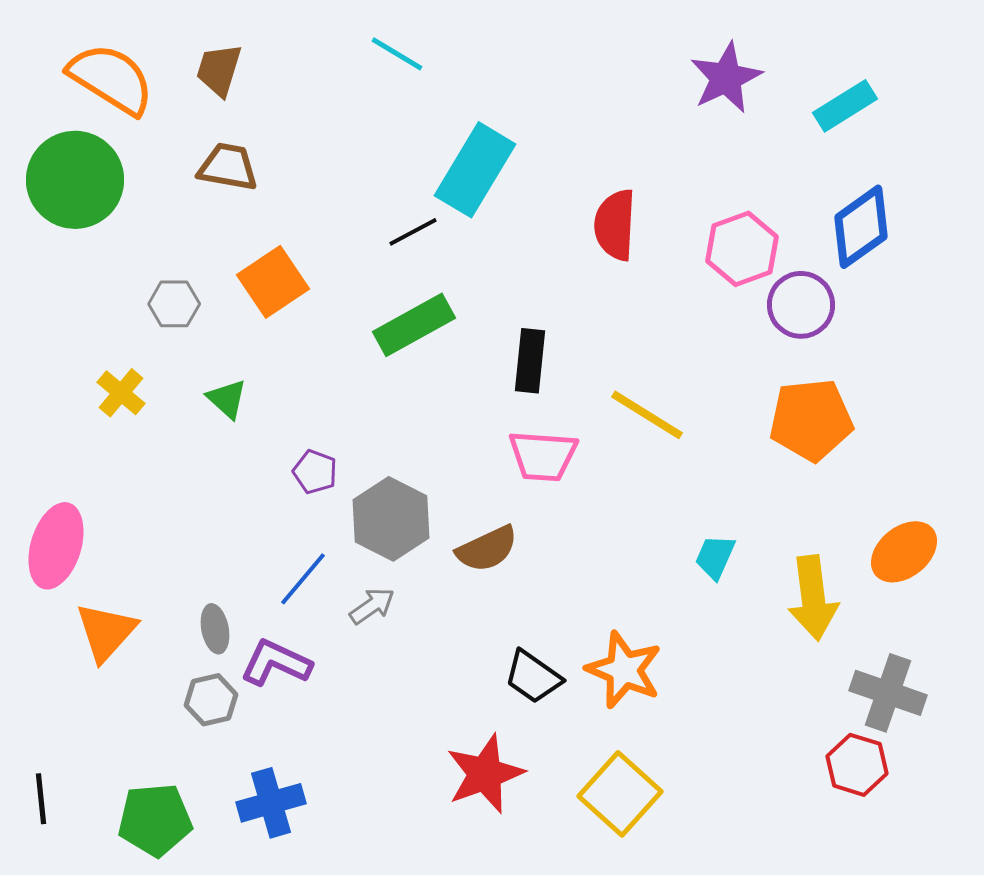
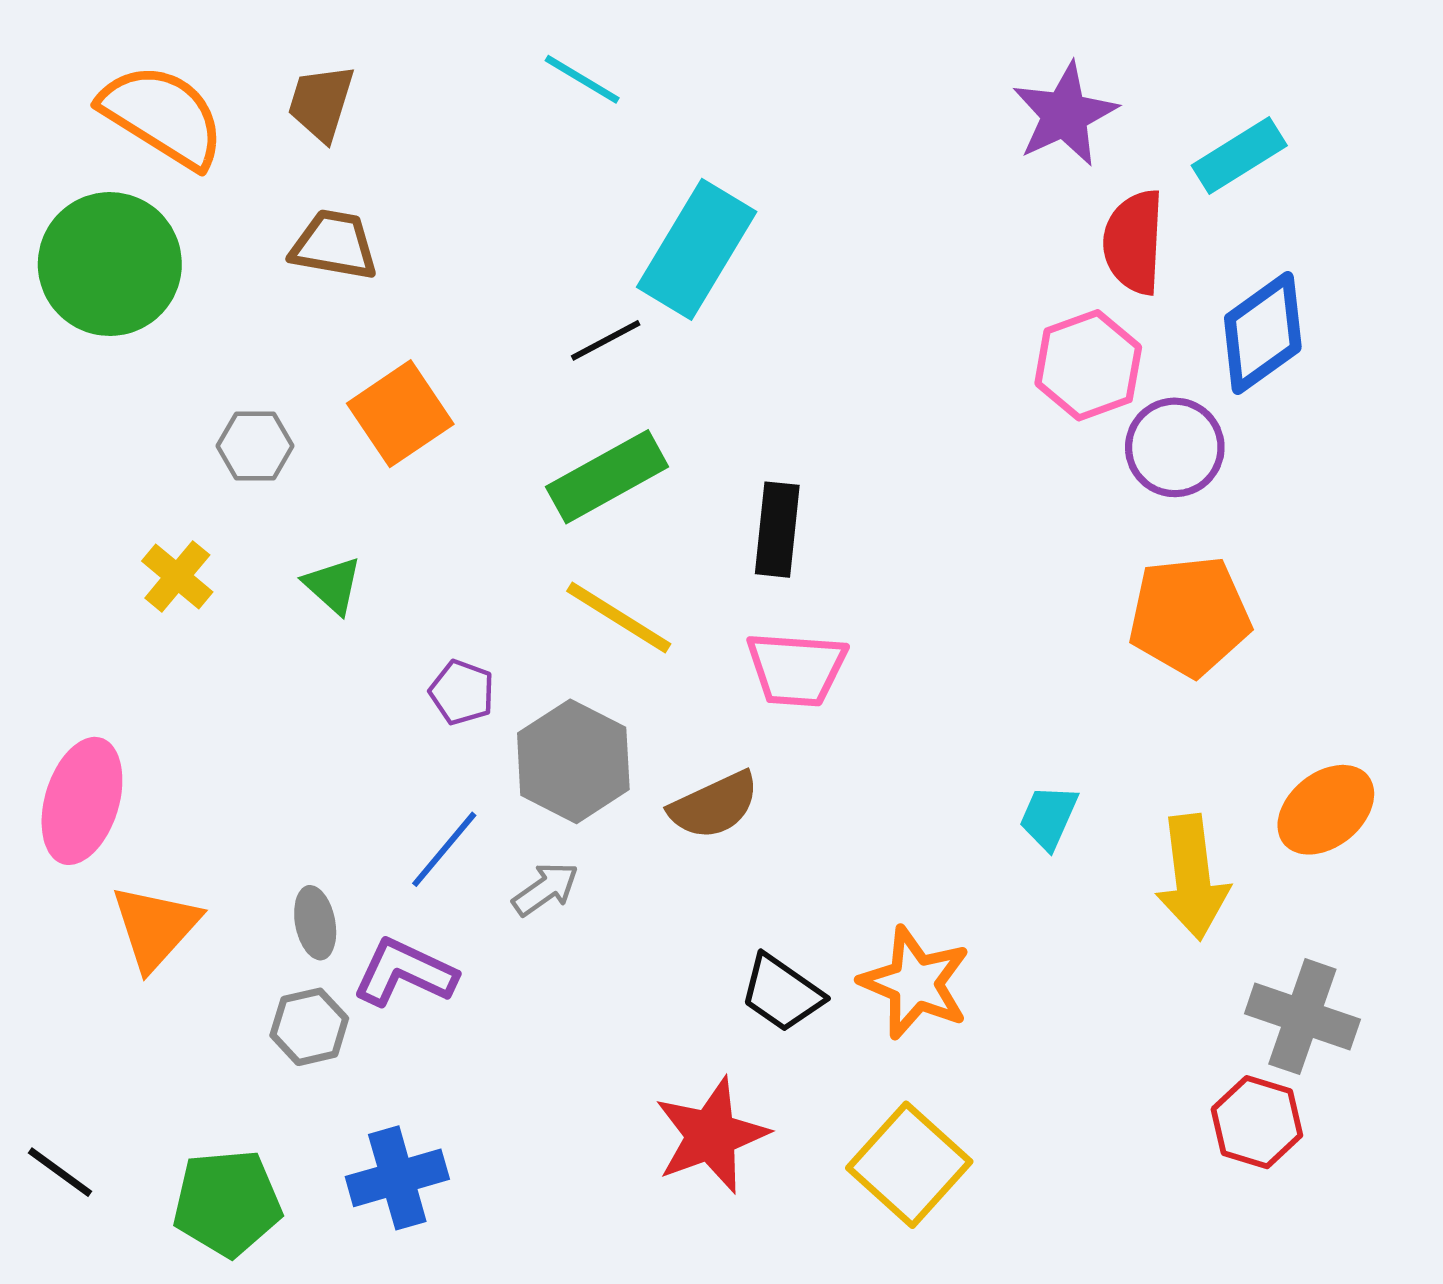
red semicircle: (615, 225) -> (1134, 242), moved
yellow line: (647, 415) -> (619, 618), moved
black line: (41, 799) -> (60, 1172), turned -48

